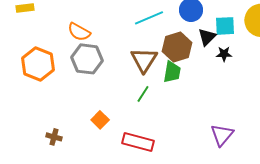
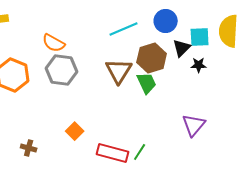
green trapezoid: (172, 72) -> (147, 83), turned -35
green line: (143, 94) -> (140, 152), moved
purple triangle: (222, 135) -> (194, 125), moved

